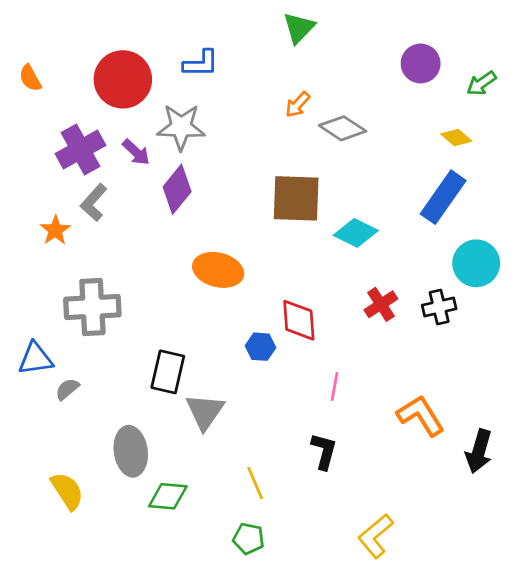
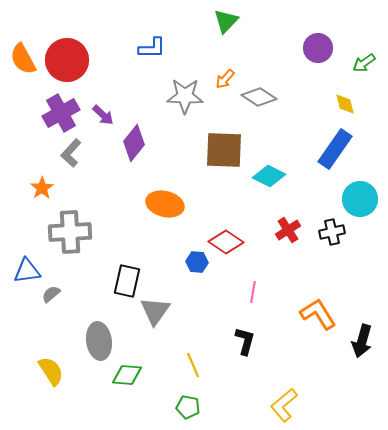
orange semicircle: (30, 78) -> (23, 59), size x1.5
red circle: (123, 79) -> (67, 60), moved
gray star: (181, 127) -> (185, 96), moved
yellow diamond: (456, 138) -> (345, 104), turned 35
orange star: (55, 230) -> (42, 188), moved
red diamond: (299, 320) -> (226, 242), turned -52

